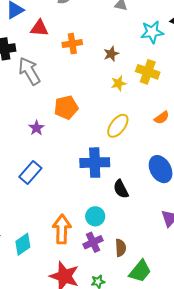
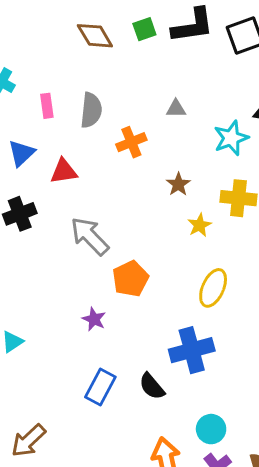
orange cross: (72, 44) -> (131, 142), moved
gray arrow: (29, 71) -> (90, 236), moved
black semicircle: (121, 189) -> (152, 386), moved

